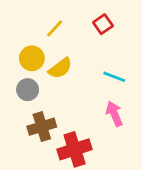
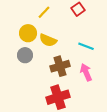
yellow semicircle: (60, 68) -> (48, 40), turned 60
brown cross: (42, 127) -> (60, 66), moved

